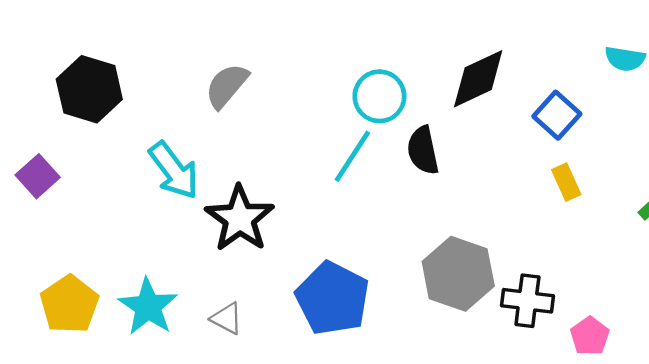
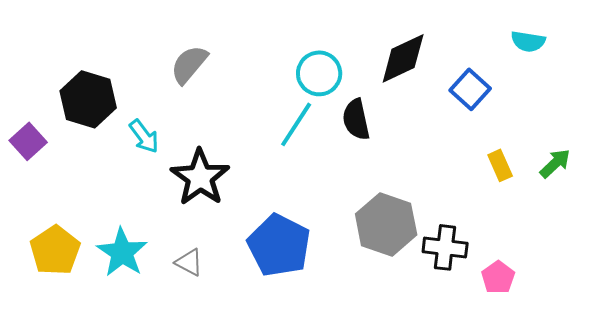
black hexagon: (89, 89) -> (88, 99), moved
cyan arrow: (174, 170) -> (144, 136), size x0.7
yellow rectangle: (566, 182) -> (500, 165), moved

